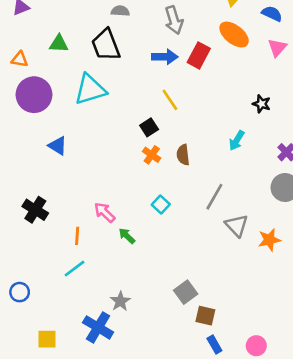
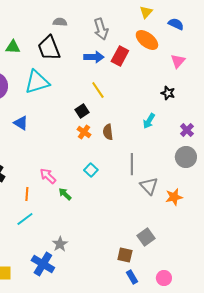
pink triangle: (277, 48) -> (178, 61), moved
blue triangle: (58, 146) -> (21, 123), moved
gray line: (214, 197) -> (132, 164), turned -30
gray square: (186, 292) -> (146, 237), moved

